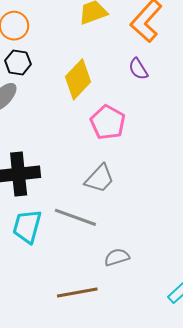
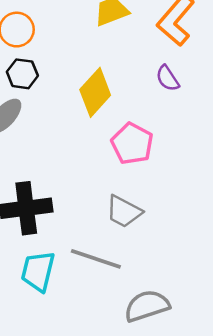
gray trapezoid: (100, 179) -> (124, 212), turned 76
gray semicircle: (117, 257) -> (147, 306), size x1.5

